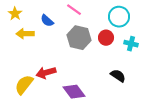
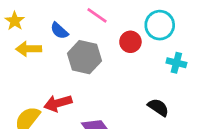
gray hexagon: (79, 38) -> (84, 57), moved
red circle: (106, 38) -> (130, 42), moved

